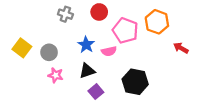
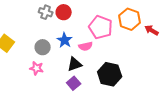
red circle: (99, 12) -> (64, 12), moved
red arrow: (181, 48) -> (152, 30), moved
gray circle: (49, 52) -> (43, 47), moved
black triangle: (87, 71) -> (75, 64), moved

